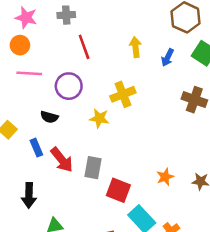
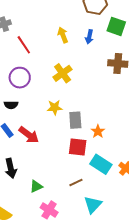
yellow star: (99, 118) -> (55, 108), moved
gray rectangle: (93, 168) -> (75, 120), moved
orange star: (165, 177) -> (98, 131), moved

